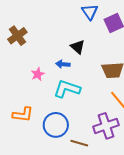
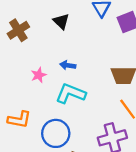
black triangle: (78, 47) -> (61, 21), moved

